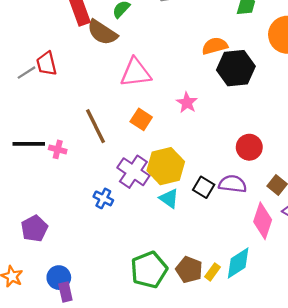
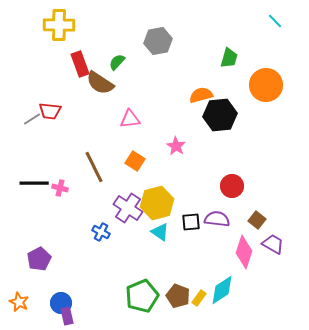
red trapezoid: (47, 64) -> (50, 111), turned -70
pink triangle: (136, 73) -> (130, 119), size x0.7
black square: (204, 187) -> (191, 222), turned -36

